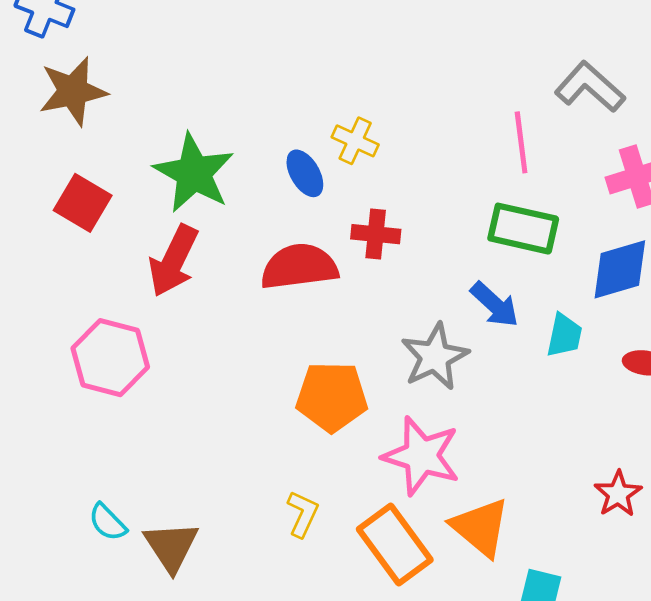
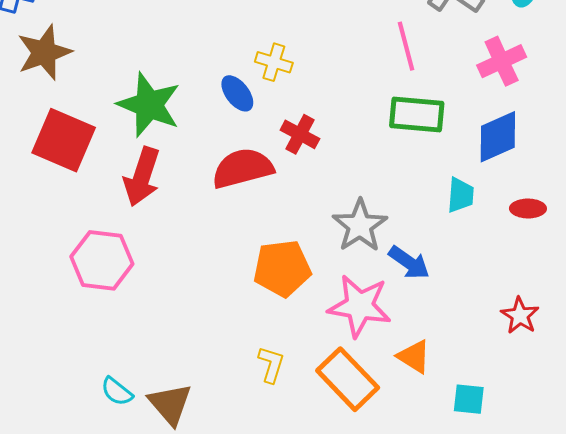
red square: (83, 203) -> (64, 140), size x1.4
red cross: (376, 234) -> (300, 134), turned 30
blue arrow: (495, 305) -> (409, 263), moved
orange triangle: (480, 527) -> (414, 357), size x0.7

